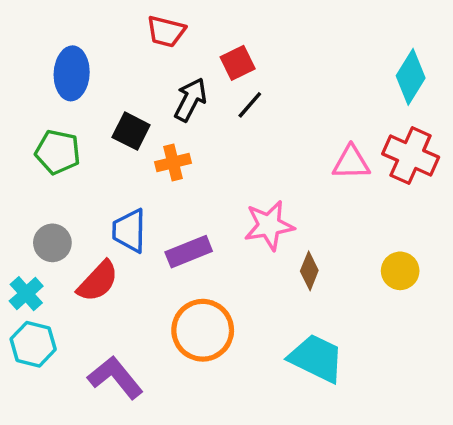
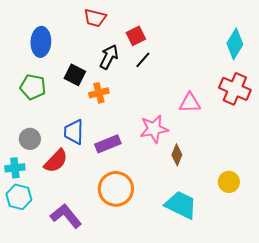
pink triangle: (351, 162) -> (190, 103), moved
yellow circle: (400, 271) -> (229, 182), moved
cyan cross: (26, 294) -> (15, 168), turned 36

